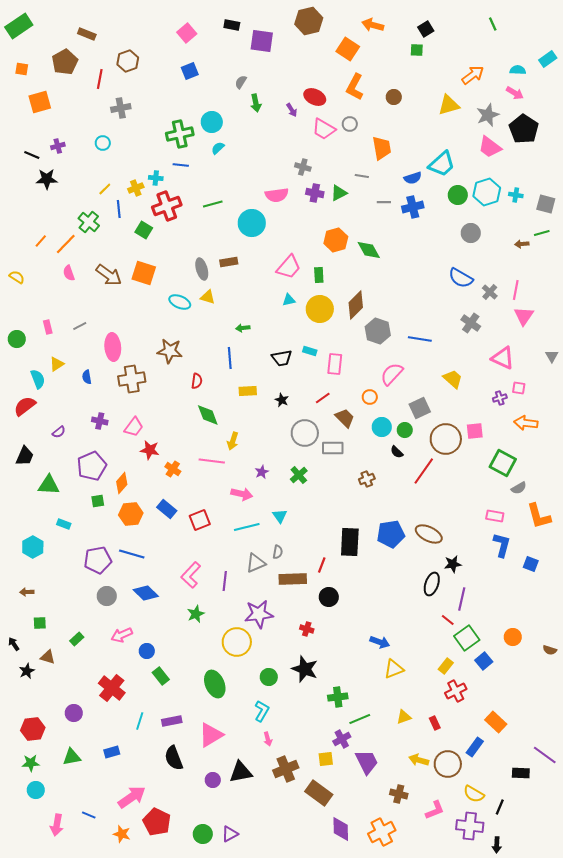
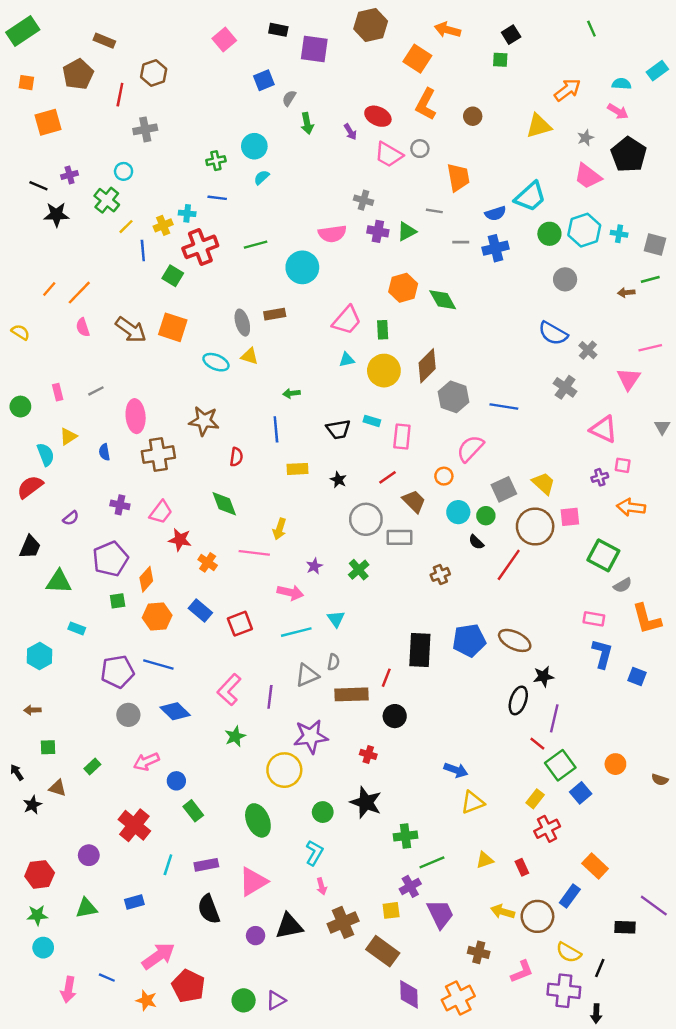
blue square: (190, 71) -> (264, 80), moved
gray star: (488, 115) -> (585, 138), size x0.6
green cross: (180, 134) -> (216, 161), size x0.6
green cross: (89, 222) -> (107, 200), moved
pink line: (516, 290) -> (650, 348), moved, turned 66
yellow trapezoid: (453, 379) -> (543, 483), moved
green diamond: (208, 415) -> (224, 504), moved

